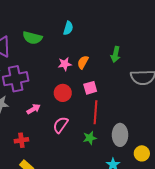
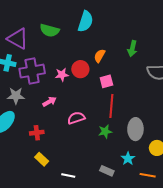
cyan semicircle: (68, 28) -> (85, 21), size x1.5
pink star: (65, 64) -> (62, 75), moved
red circle: (63, 93) -> (80, 69), moved
pink semicircle: (61, 125) -> (76, 118), turned 36

